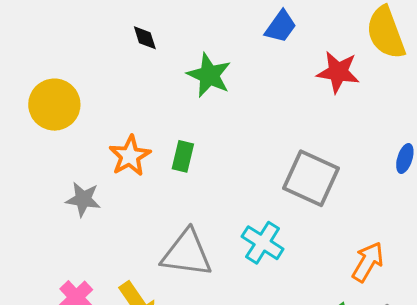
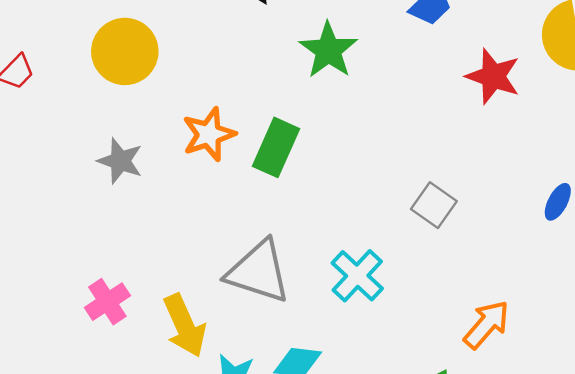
green rectangle: (183, 156) -> (276, 147), size x1.4
gray square: (311, 178) -> (434, 205), size x0.6
gray star: (83, 199) -> (120, 161), moved

